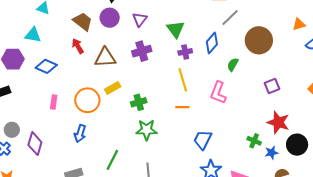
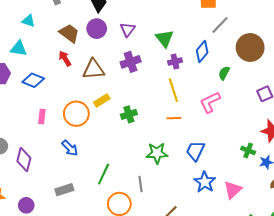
pink L-shape: (218, 93) -> (210, 102), turned 45
green star: (146, 130) -> (157, 153), moved
blue arrow: (80, 133) -> (70, 148), turned -60

